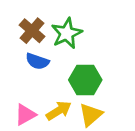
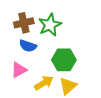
brown cross: (32, 31) -> (24, 23), turned 36
pink triangle: (25, 115) -> (19, 70), moved

